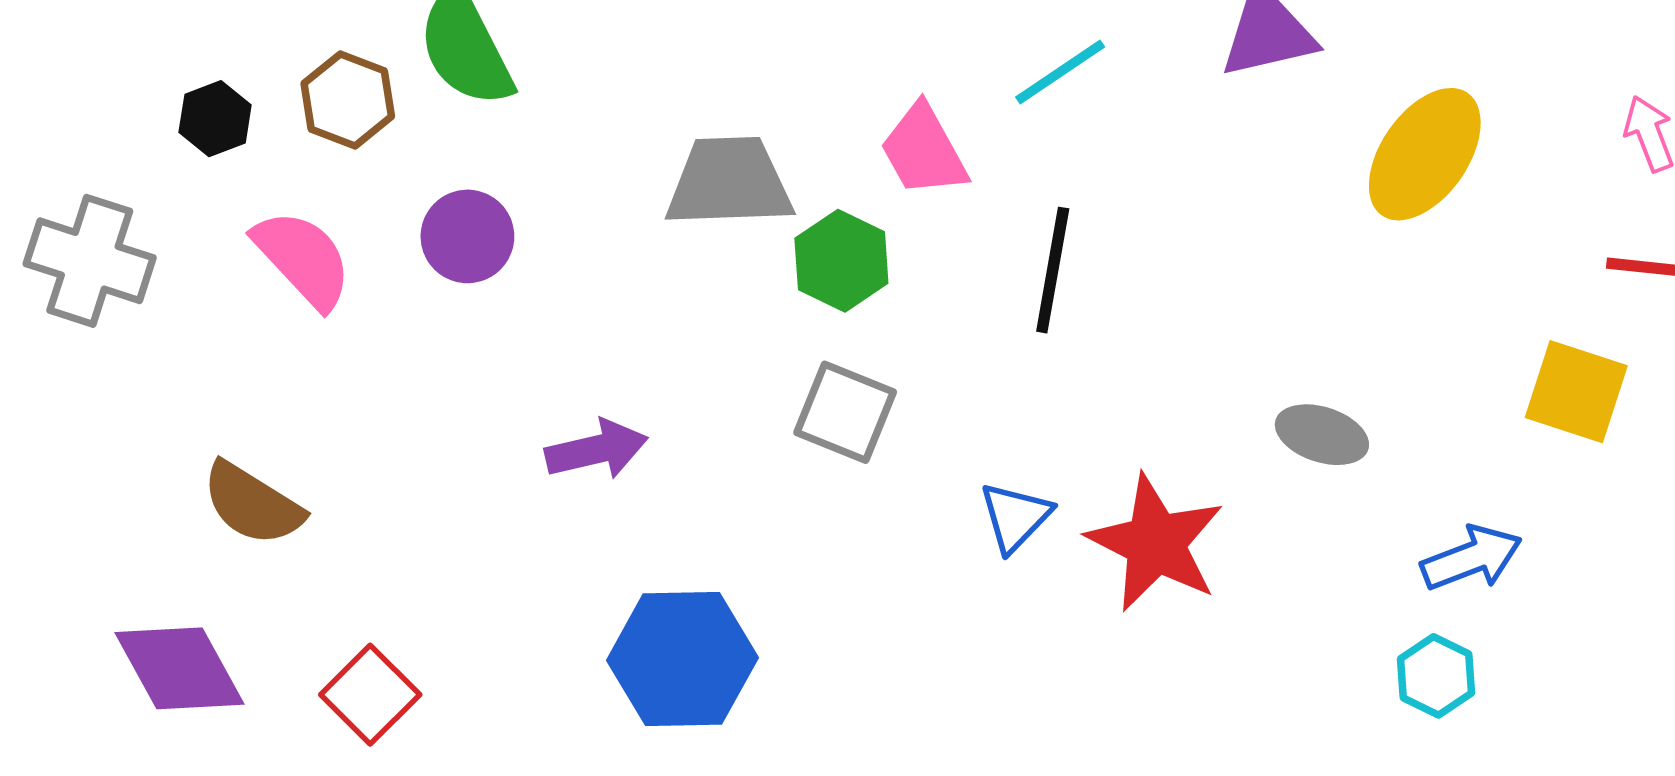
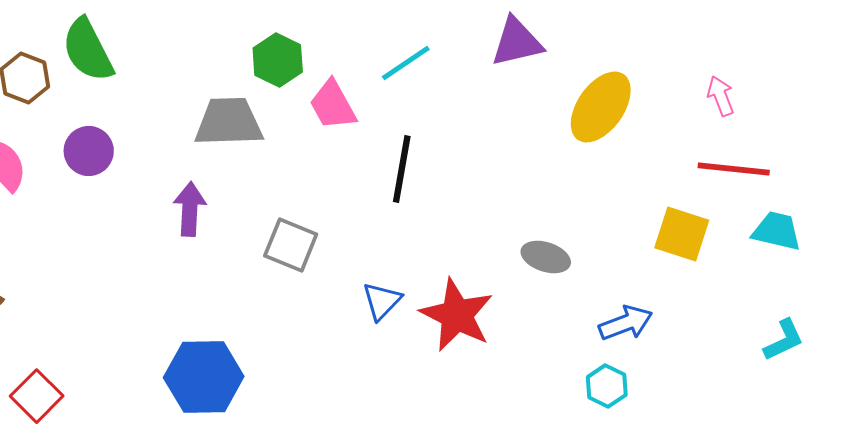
green hexagon: (841, 261) -> (278, 60), moved
purple arrow: (596, 450) -> (190, 209), moved, turned -74

